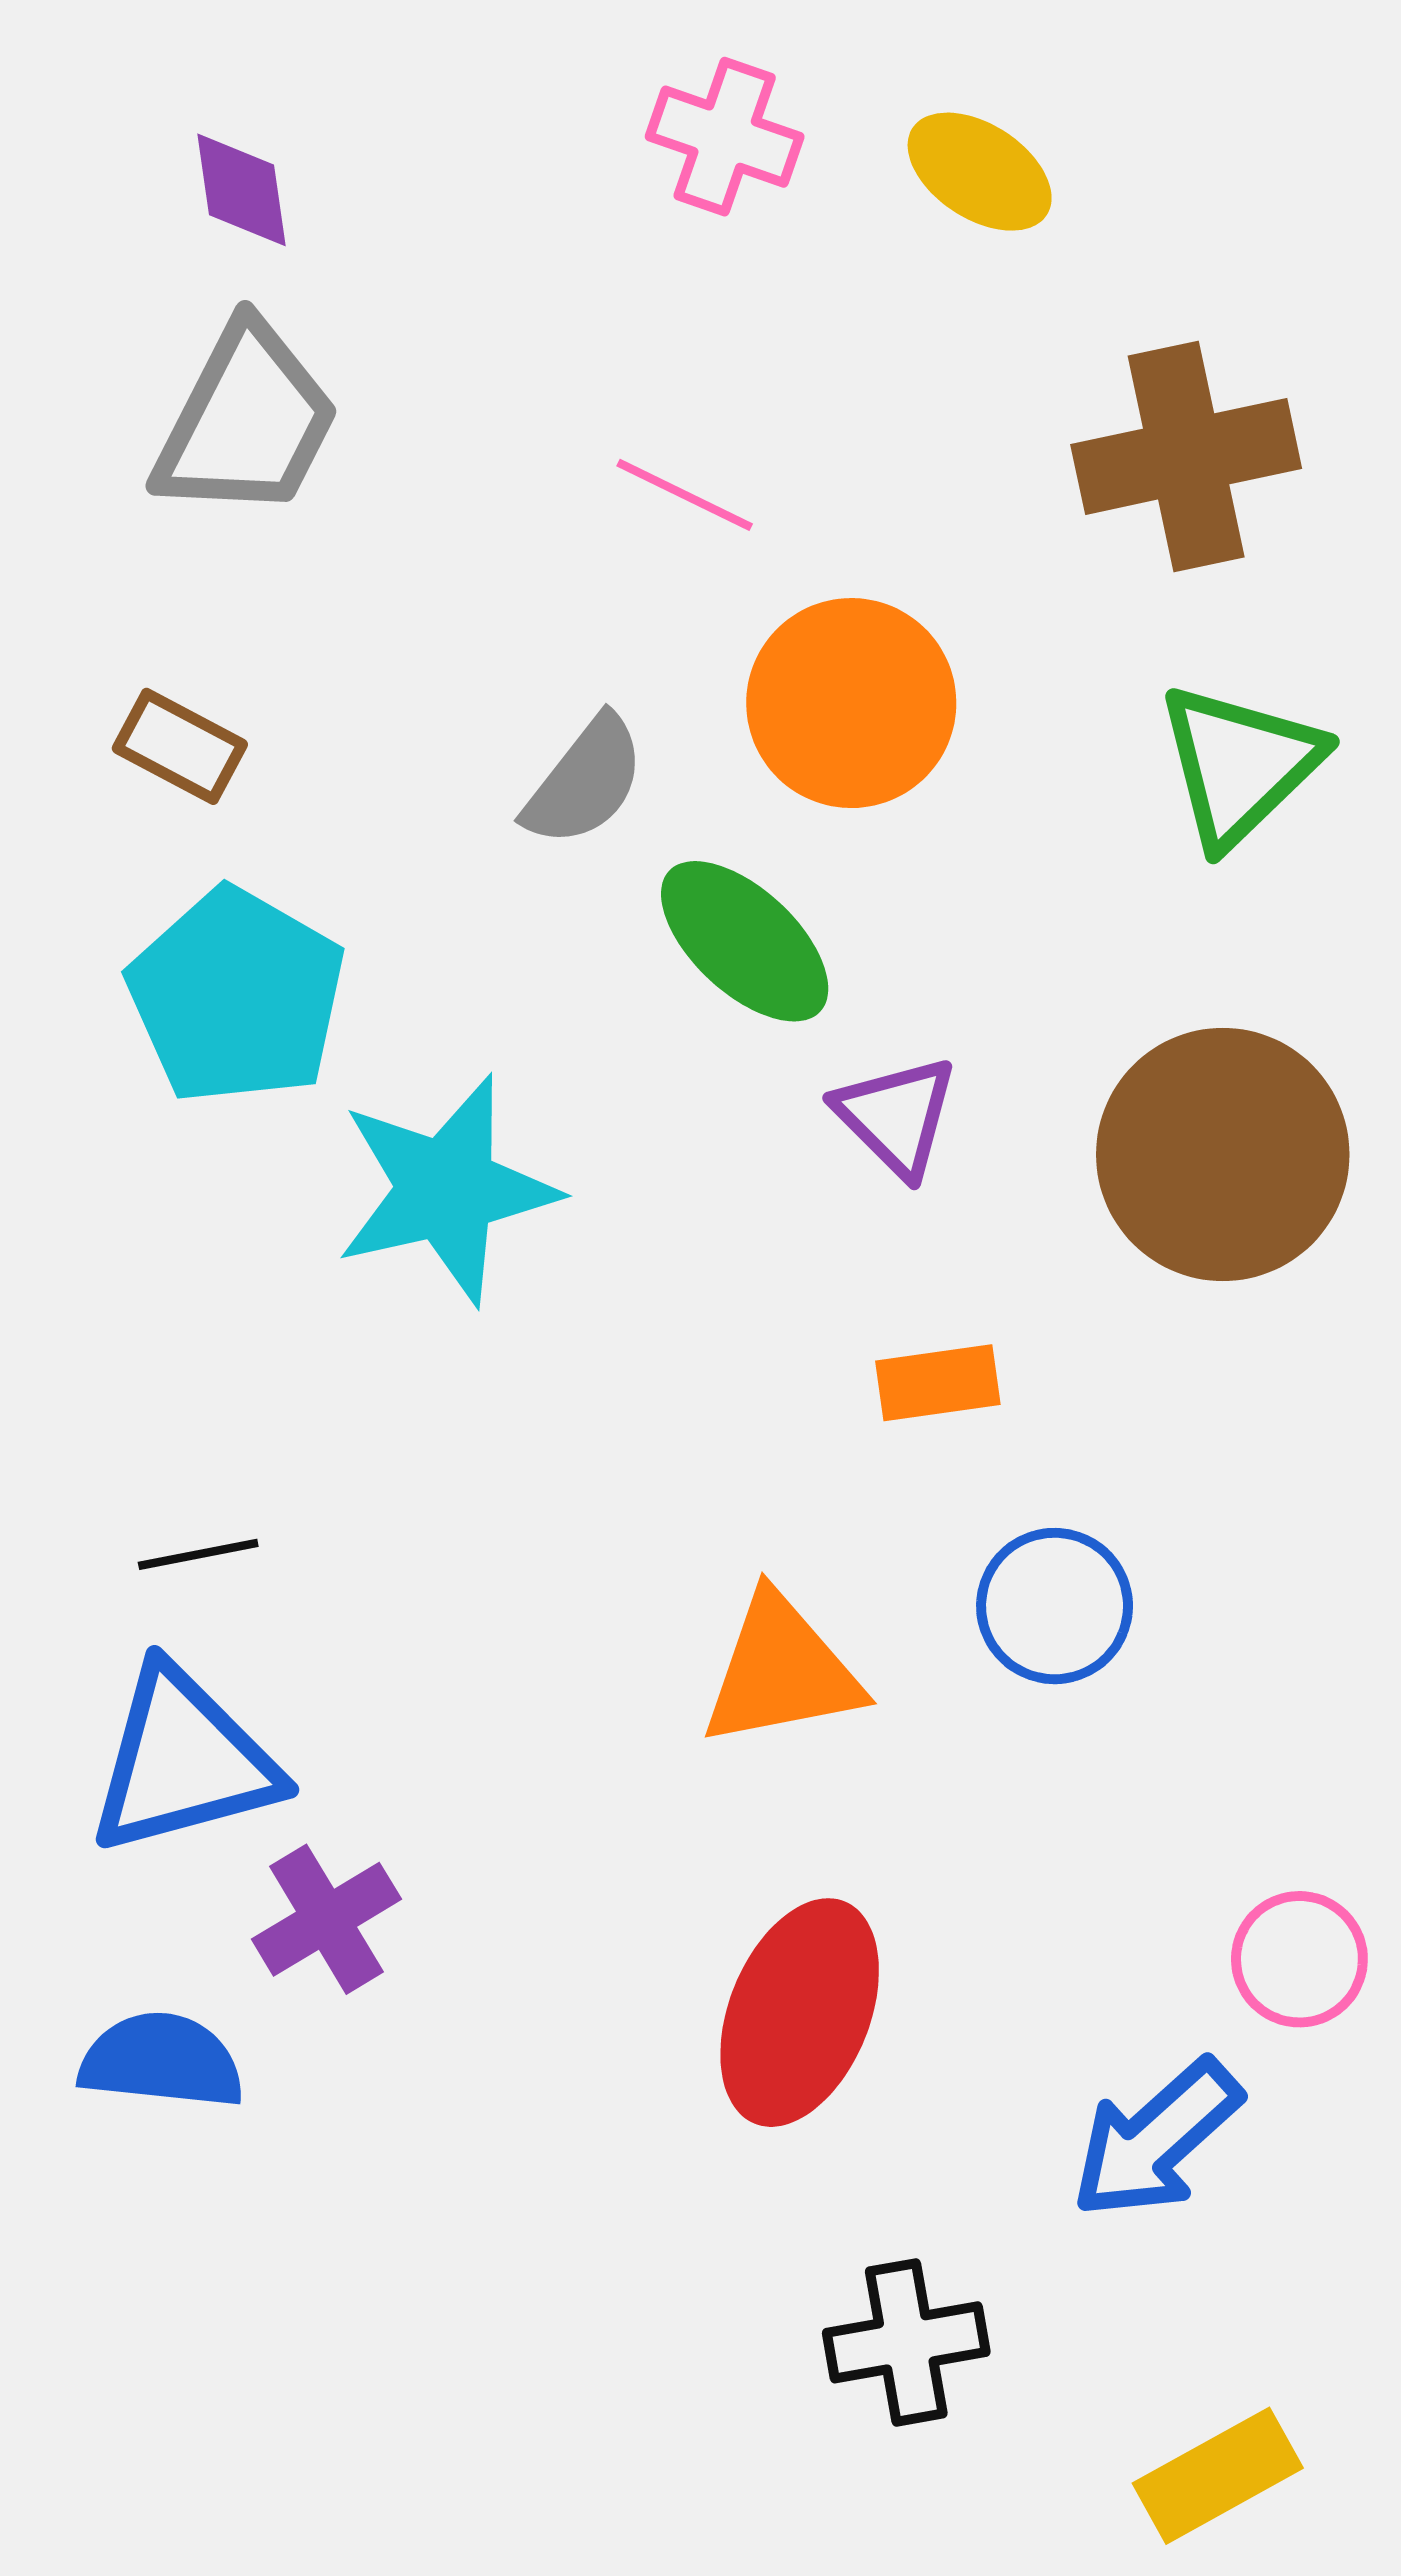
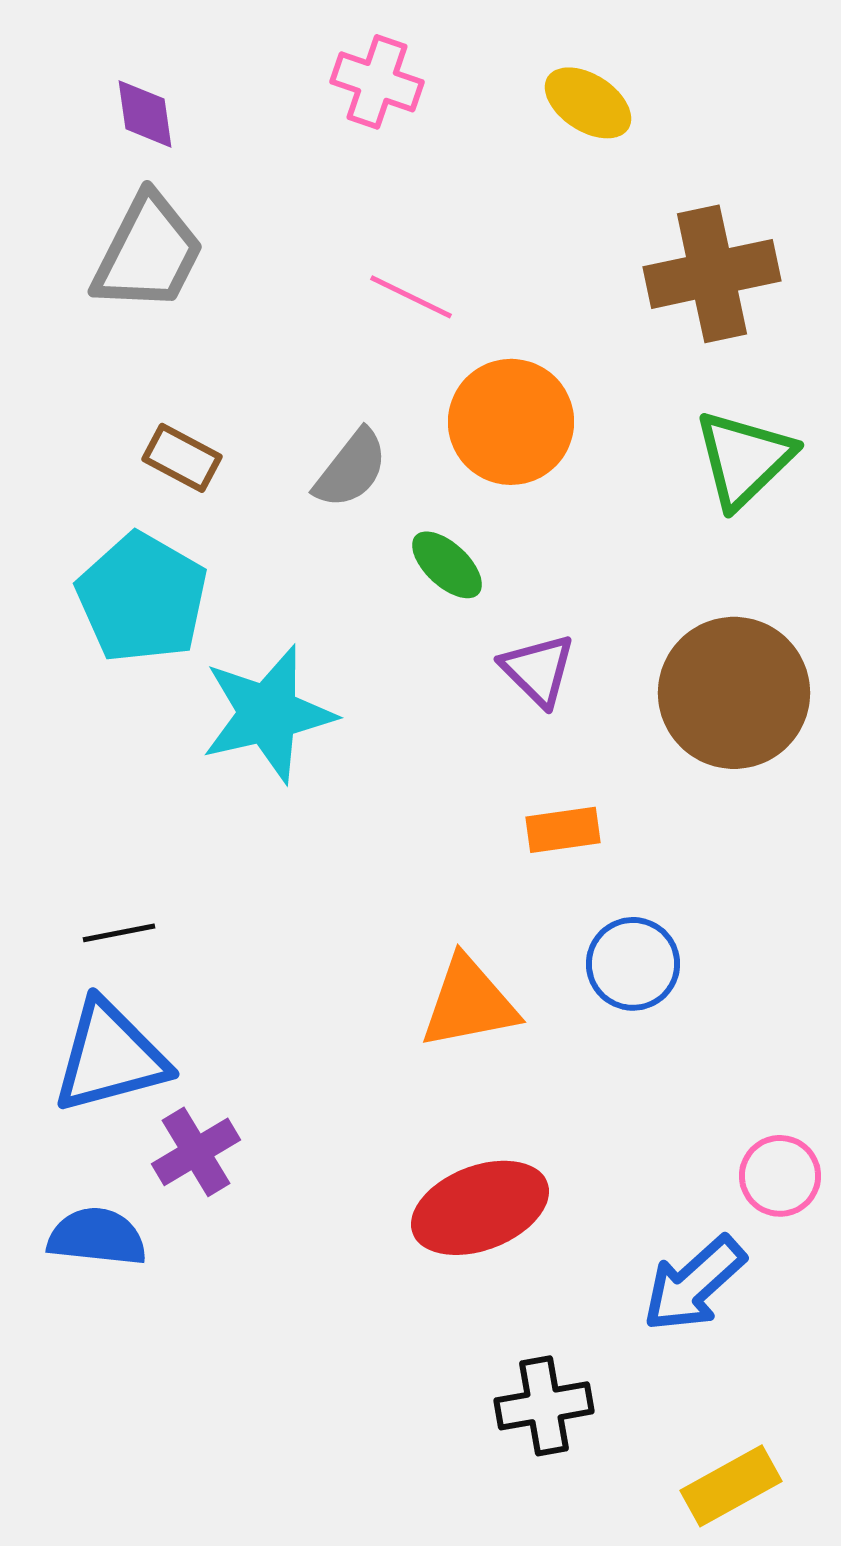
pink cross: (725, 137) -> (377, 82), moved
brown rectangle: (180, 746) -> (182, 458), moved
green ellipse: (745, 941) -> (447, 565), size x0.7
red ellipse: (800, 2013) -> (480, 1208), turned 47

